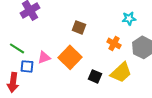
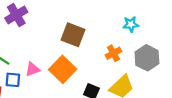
brown square: (79, 27) -> (73, 35), size x1.5
orange cross: (114, 43) -> (113, 53), turned 32

